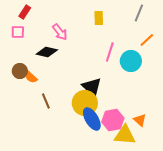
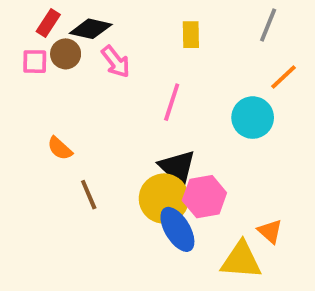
black diamond: (47, 52) -> (91, 29), moved
pink line: (110, 52) -> (172, 102), moved
brown circle: (20, 71) -> (66, 54), moved
pink hexagon: (113, 120) -> (204, 197), moved

